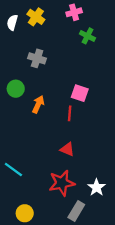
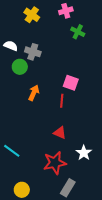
white semicircle: (12, 22) -> (11, 46), moved, turned 96
green circle: (16, 89) -> (20, 67), moved
white star: (97, 187) -> (84, 153), moved

